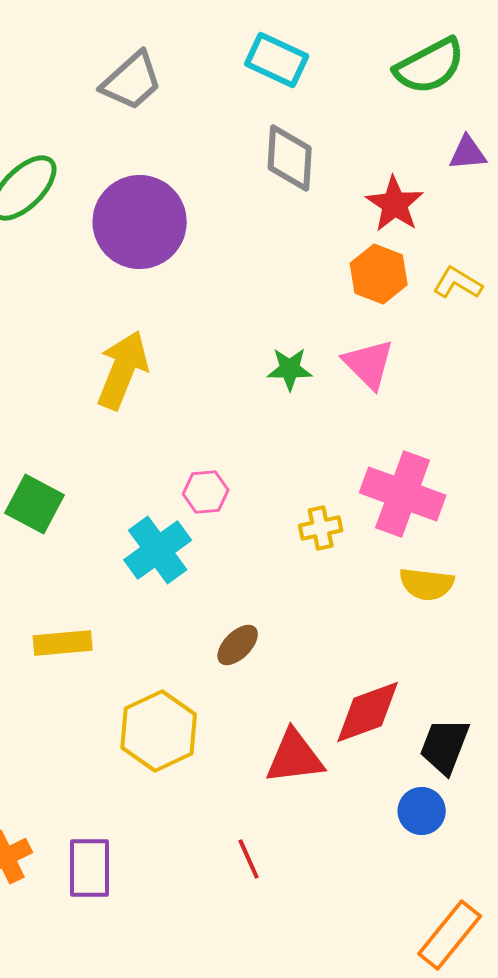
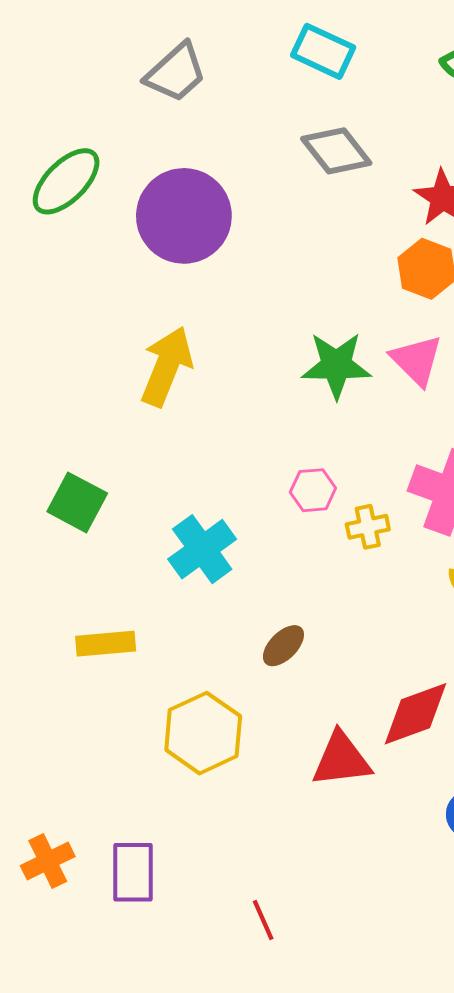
gray diamond: (290, 158) -> (336, 151), turned -42
green star: (290, 369) -> (336, 365), size x1.5
pink hexagon: (206, 492) -> (313, 490), moved
red line: (249, 859) -> (263, 920), moved

